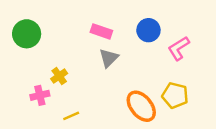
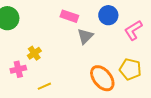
gray triangle: (109, 58) -> (85, 36), moved

